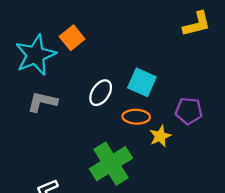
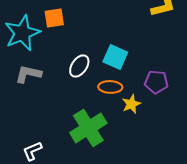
orange square: (72, 38) -> (54, 18), turned 30

